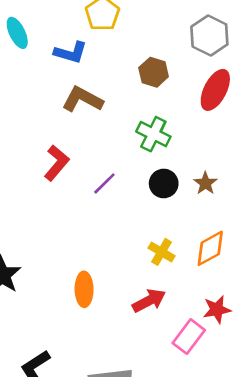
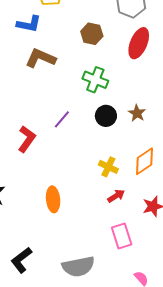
red L-shape: (57, 163) -> (27, 139), moved
red arrow: (149, 301) -> (116, 196), moved, size x0.7
pink rectangle: (189, 337) -> (122, 236), moved, turned -50

